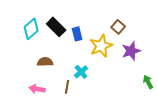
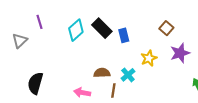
yellow star: (101, 46) -> (149, 58), moved, size x0.7
brown semicircle: (45, 62) -> (102, 73), moved

